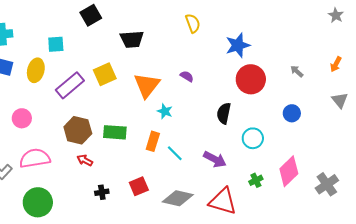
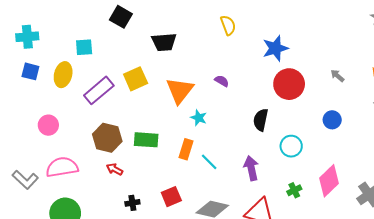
black square: (91, 15) -> (121, 17), turned -30
purple arrow: (215, 159) -> (251, 168), turned -130

